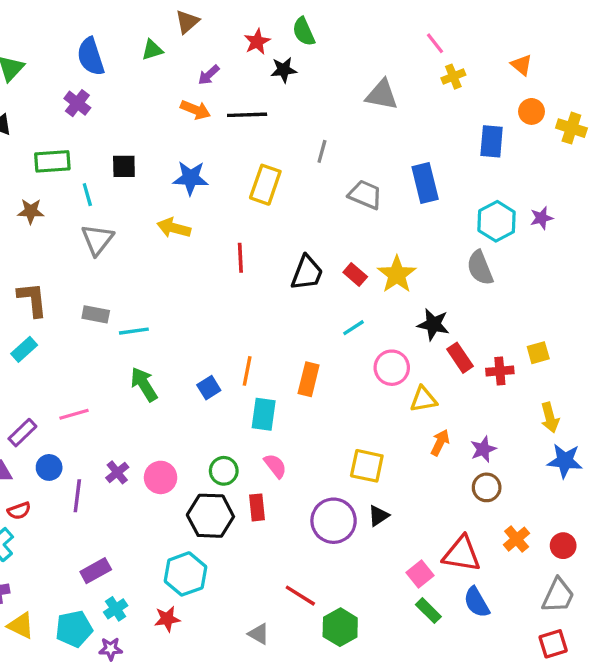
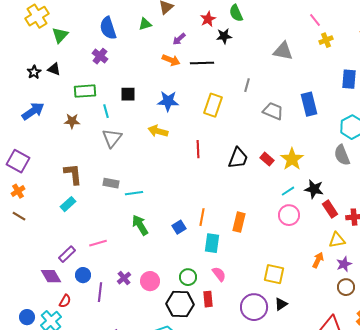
cyan line: (353, 328) -> (288, 191), moved
yellow triangle: (423, 399) -> (337, 240), moved
red semicircle: (19, 511) -> (65, 301), turned -40

